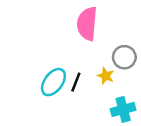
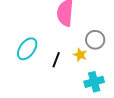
cyan ellipse: (53, 82) -> (27, 49), moved

